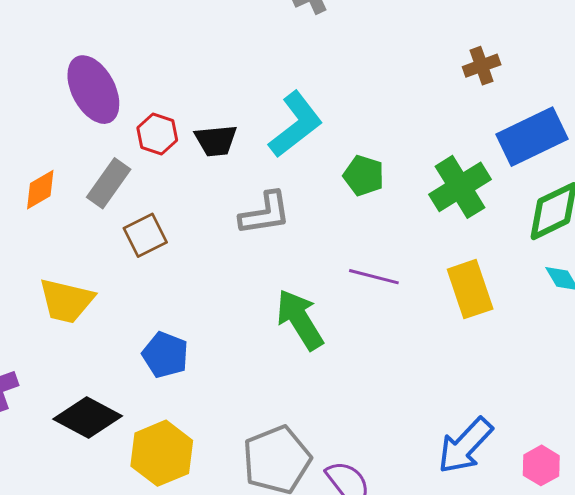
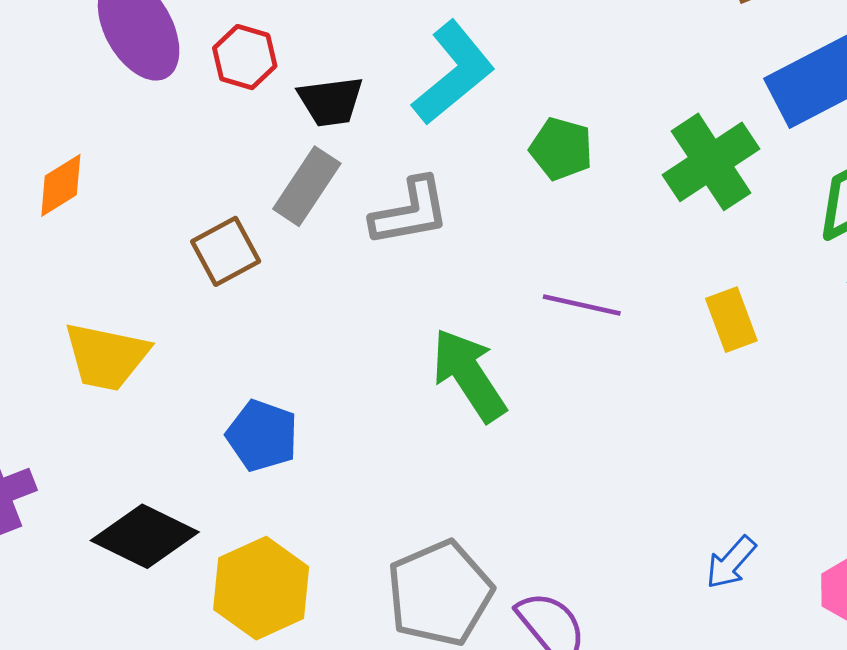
red hexagon: (157, 134) -> (245, 57), moved
gray rectangle: (109, 183) -> (307, 186), moved
yellow rectangle: (470, 289) -> (731, 320), size x0.7
blue arrow: (465, 446) -> (731, 563), size x0.6

